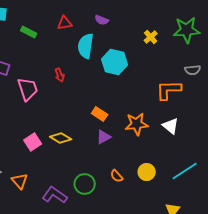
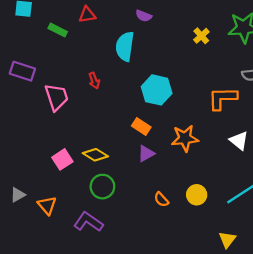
red triangle: (65, 23) -> (87, 15), moved
cyan hexagon: (115, 62) -> (157, 90), moved
white triangle: (171, 126) -> (239, 141), moved
green circle: (85, 184) -> (102, 187), moved

